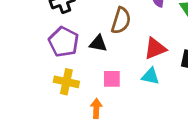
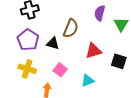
cyan triangle: (150, 76) -> (88, 80), moved, turned -40
pink square: (112, 79) -> (60, 70), turned 32

